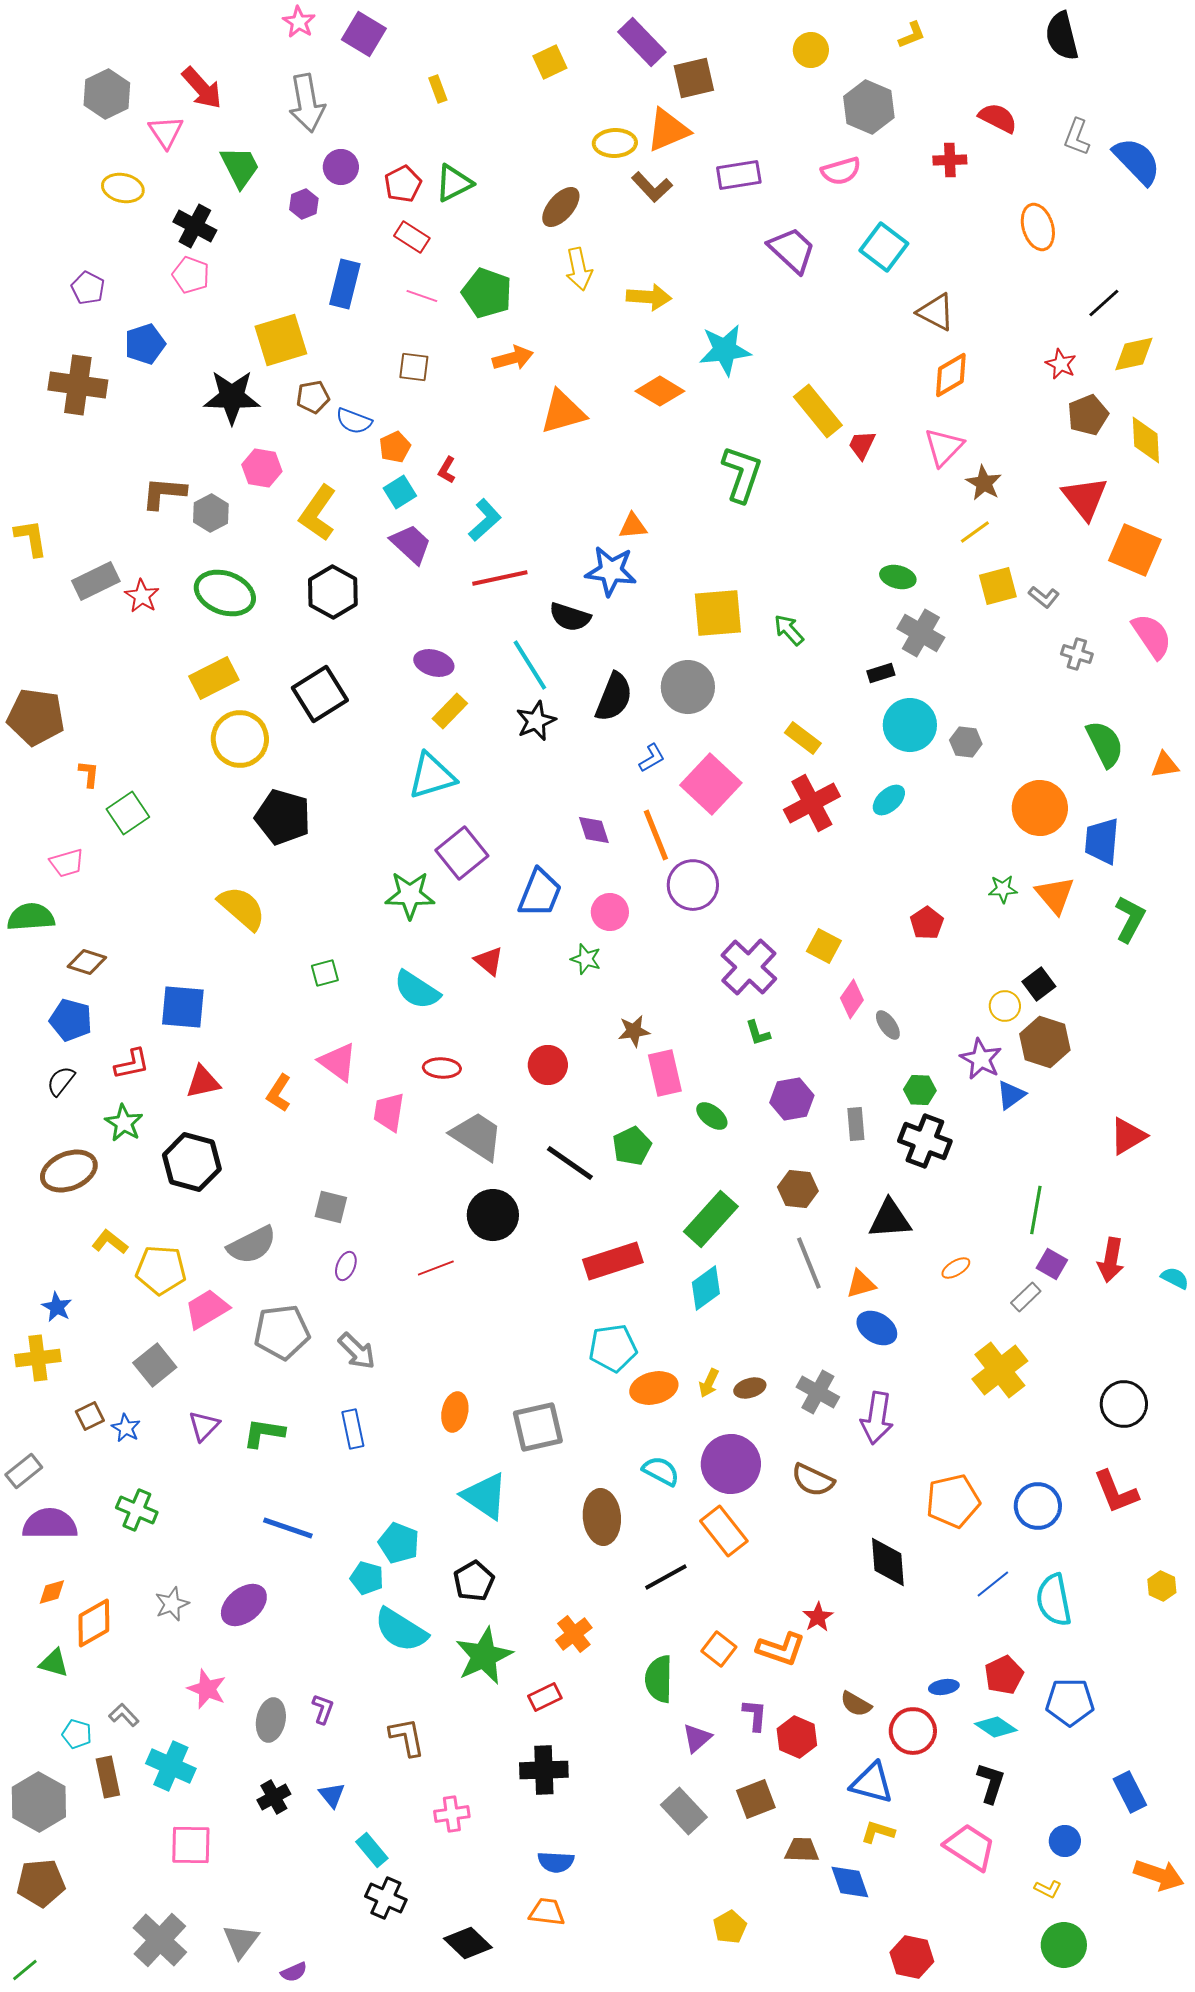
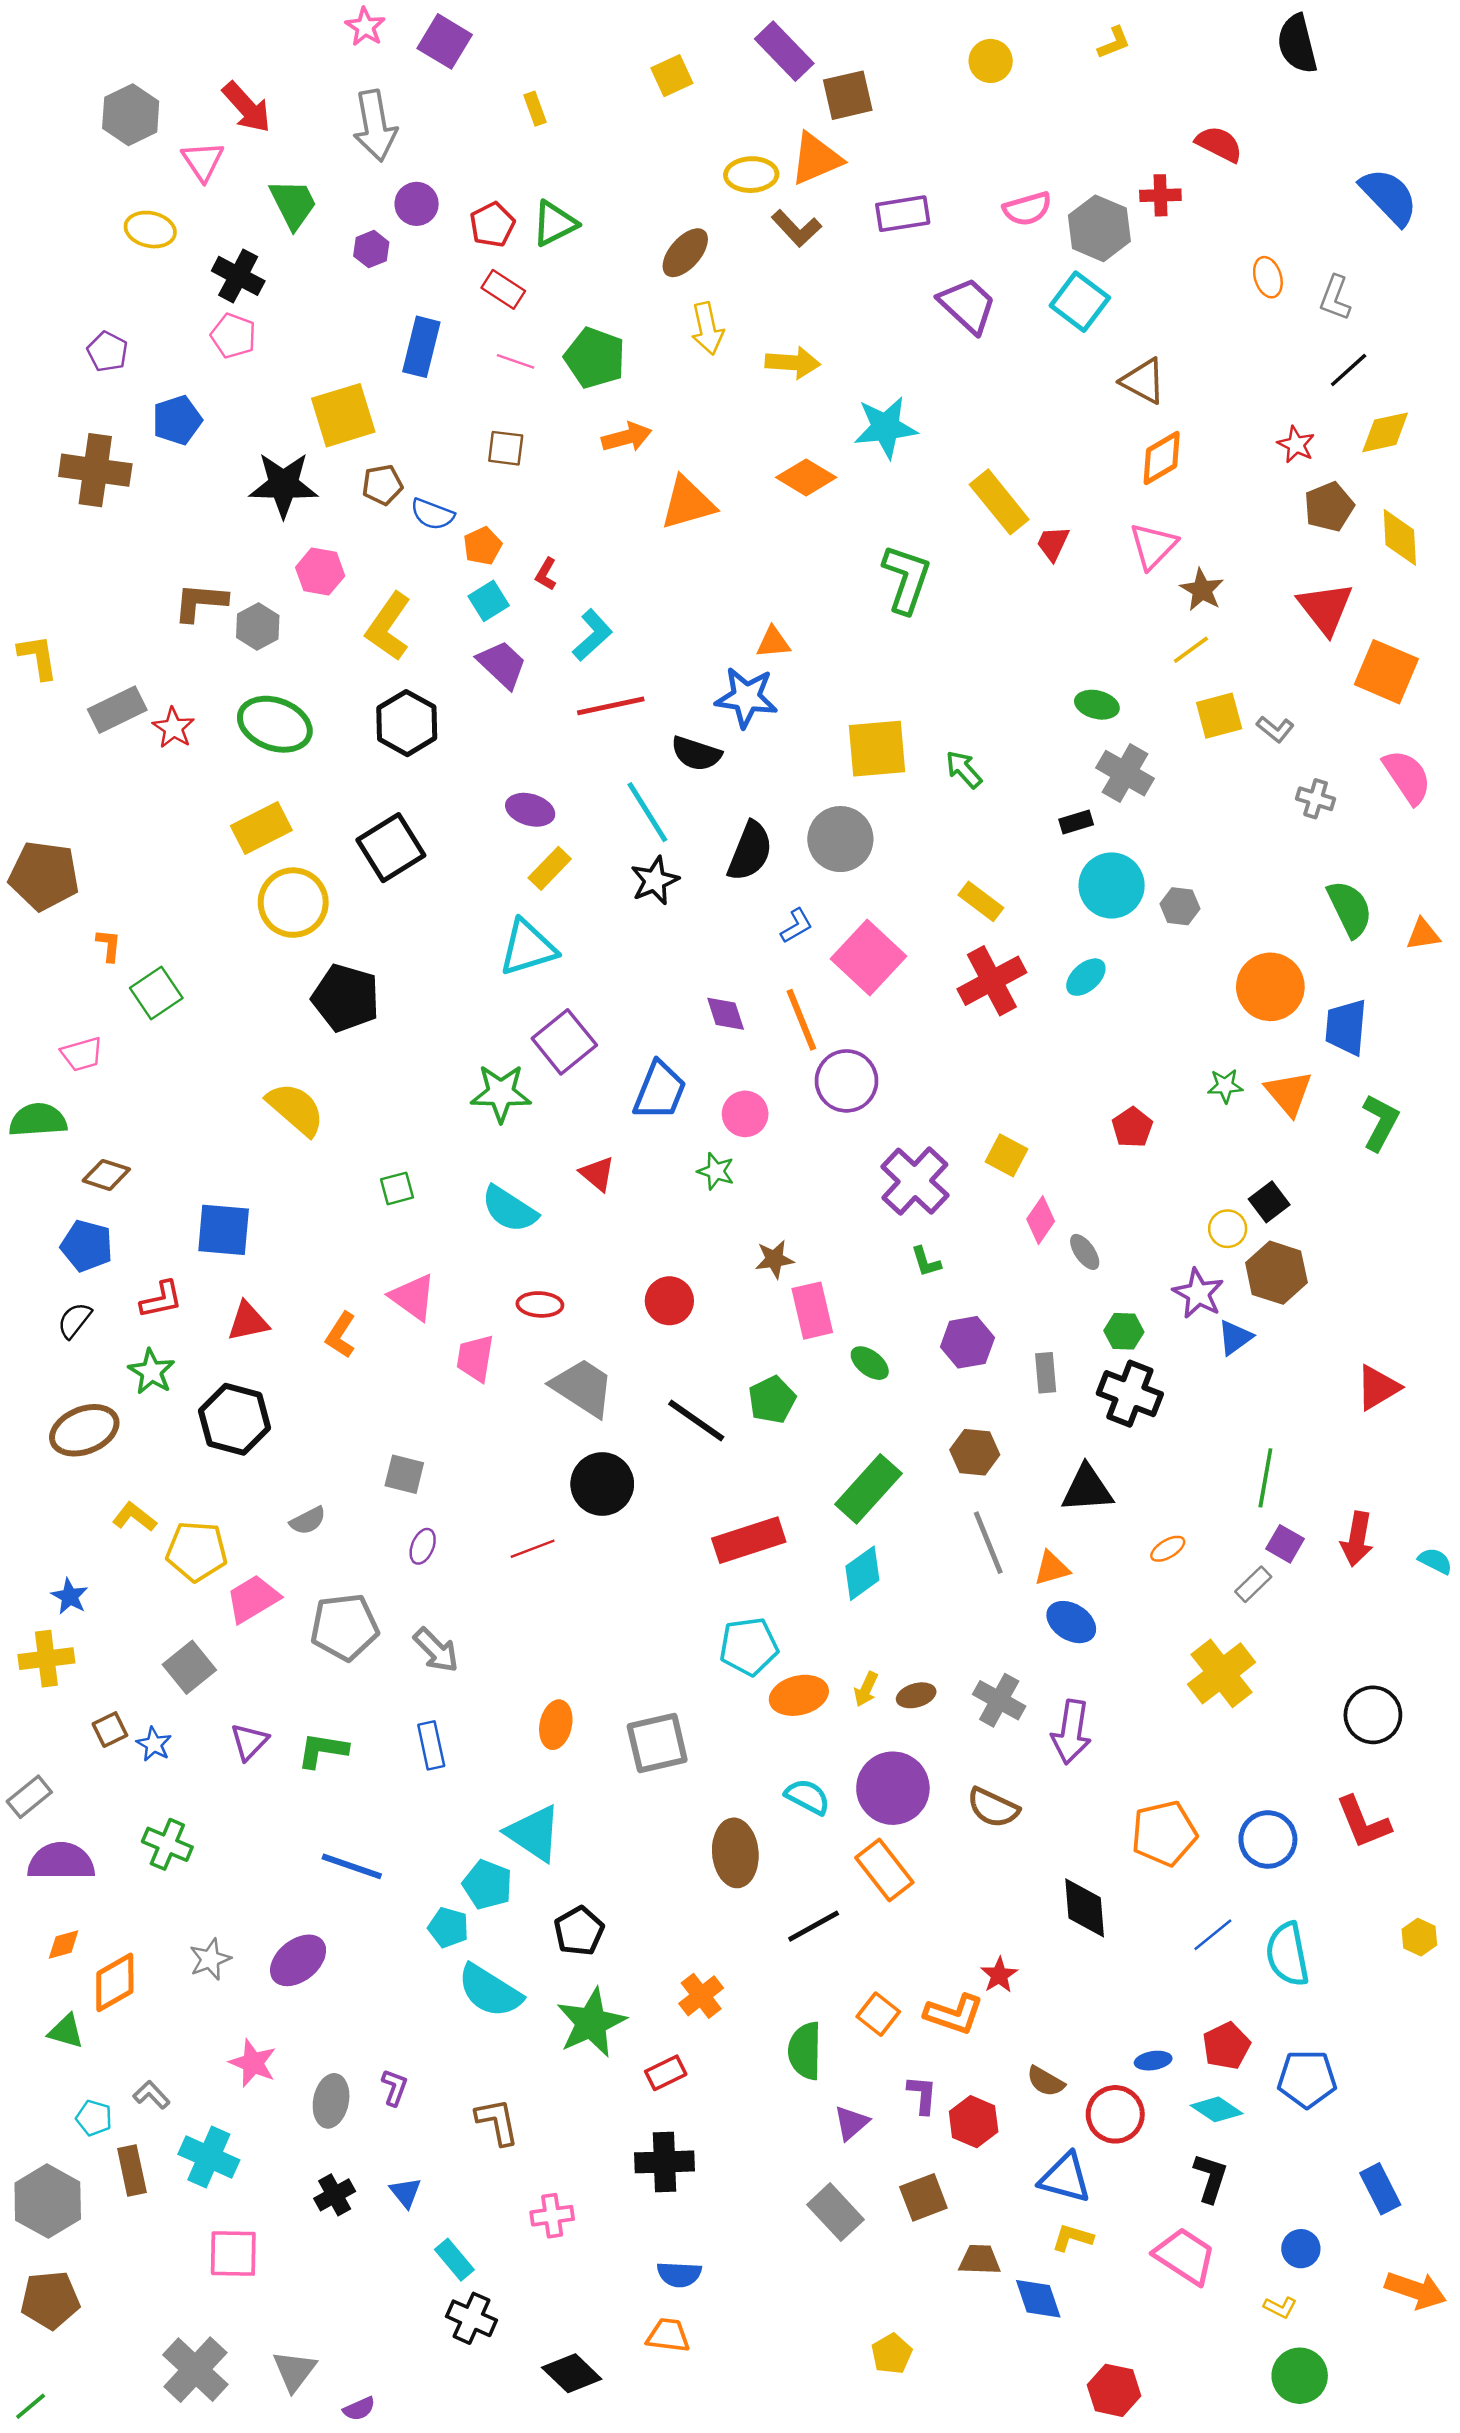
gray hexagon: (869, 107) -> (1099, 228), moved
gray L-shape: (1077, 137) -> (1335, 298), moved
orange ellipse: (1038, 227) -> (1268, 277), size x0.7
gray semicircle: (252, 1245) -> (308, 1521), size x0.6
cyan triangle: (485, 1496) -> (534, 1833), moved

